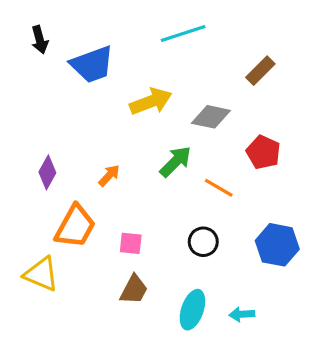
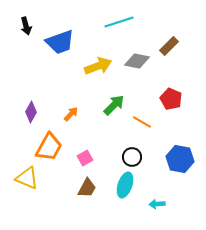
gray diamond: (211, 117) -> (137, 61), moved
pink square: (131, 243) -> (85, 158), turned -35
cyan ellipse: (192, 310) -> (125, 185), moved

